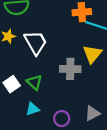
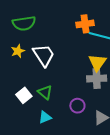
gray cross: (70, 69) -> (97, 78), moved
purple circle: (62, 119) -> (77, 106), moved

